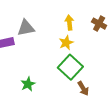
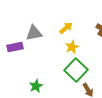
yellow arrow: (69, 23) -> (66, 28), moved, turned 56

